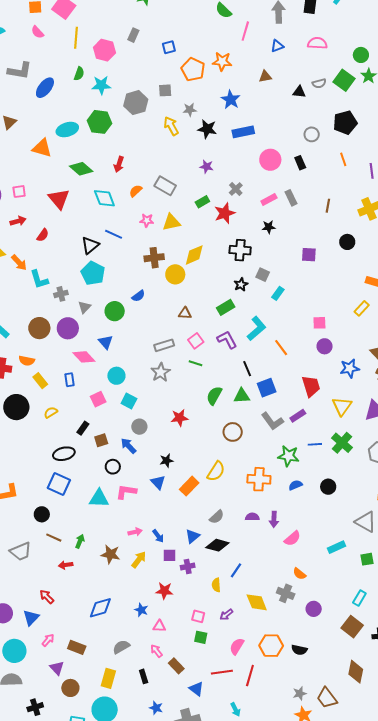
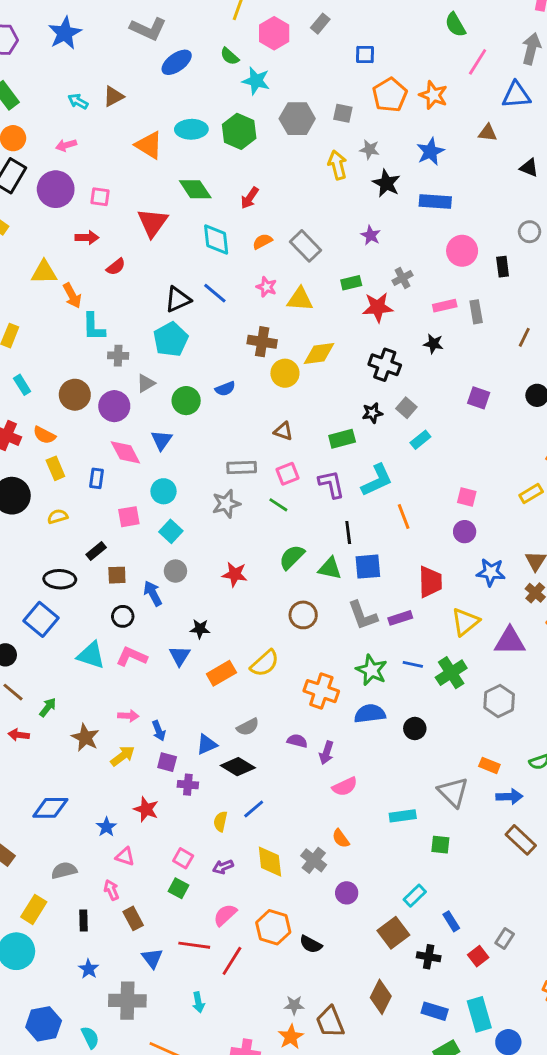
blue triangle: (277, 46) -> (516, 95), size x1.5
green semicircle: (79, 74) -> (230, 56), turned 96
blue semicircle: (295, 485) -> (370, 714), size x1.5

